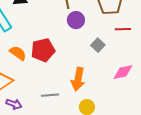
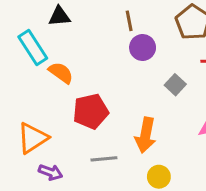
red pentagon: (43, 50) -> (91, 111), moved
orange semicircle: (18, 53) -> (61, 73), moved

